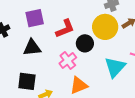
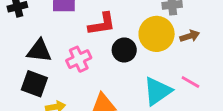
black triangle: (32, 48) -> (39, 51), moved
pink cross: (68, 61) -> (79, 59), moved

